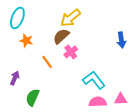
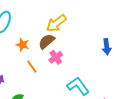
orange star: (26, 41) -> (23, 45), moved

